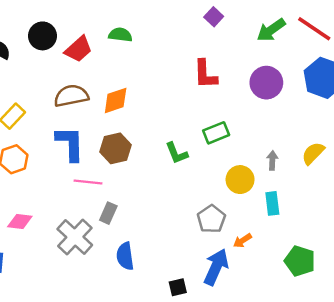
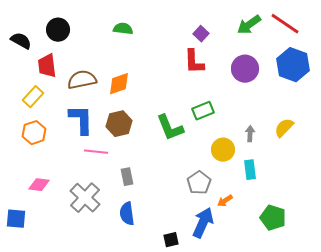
purple square: (214, 17) -> (201, 34), moved
red trapezoid: (78, 49) -> (47, 66), moved, turned 125
green L-shape: (177, 153) -> (170, 128), size x1.4
gray rectangle: (108, 213) -> (127, 177), moved, turned -36

